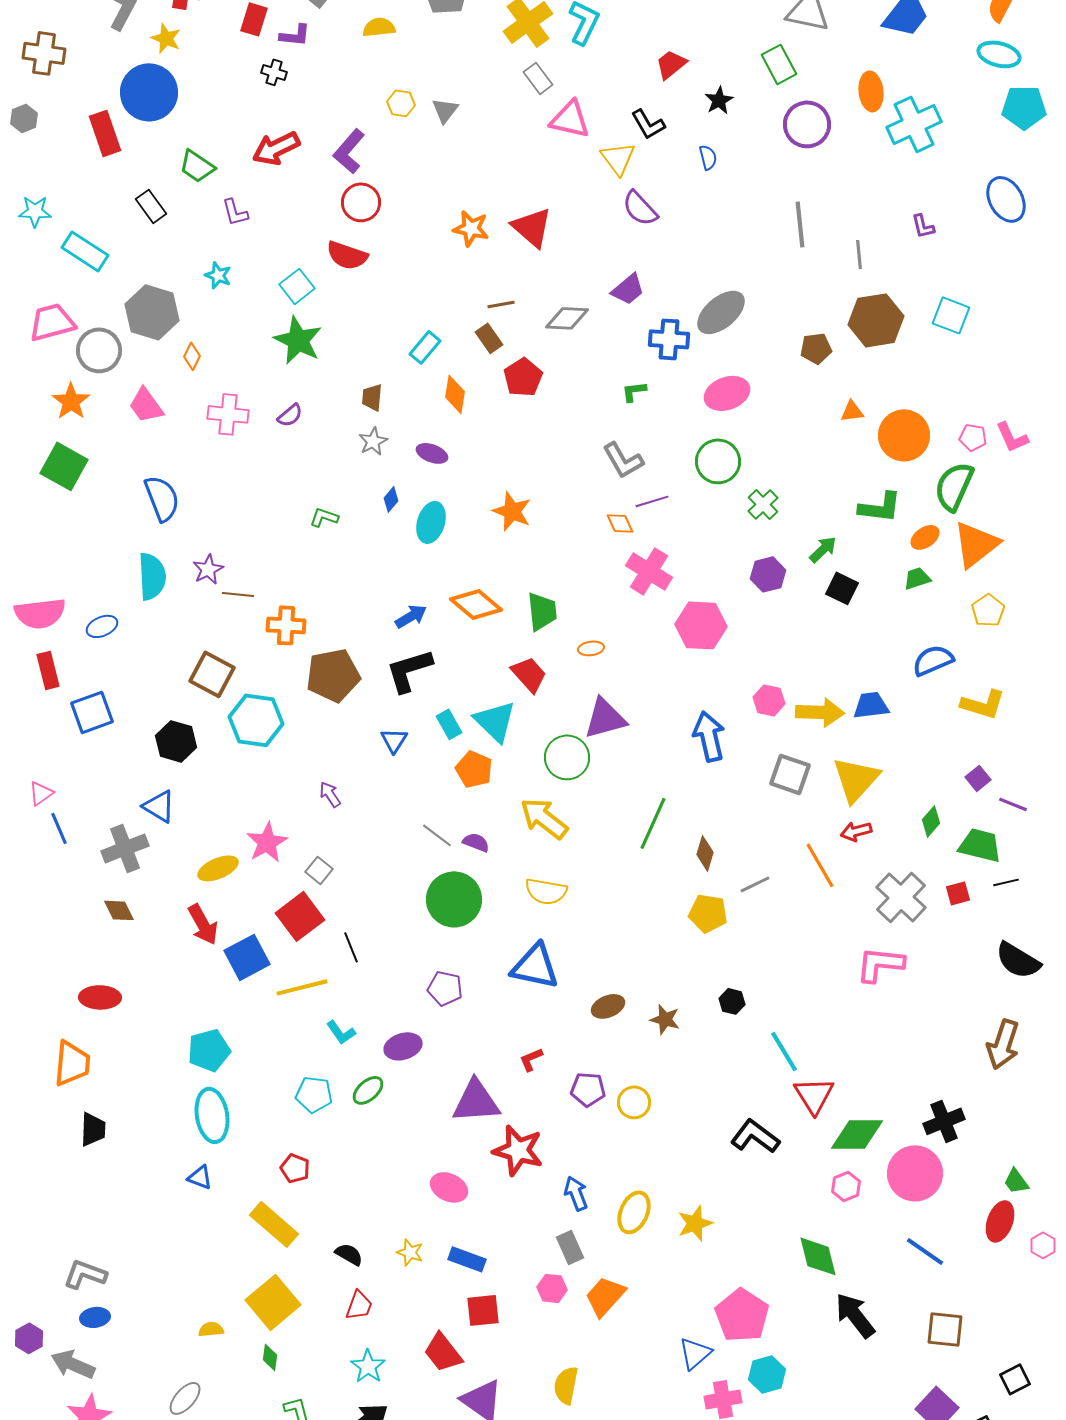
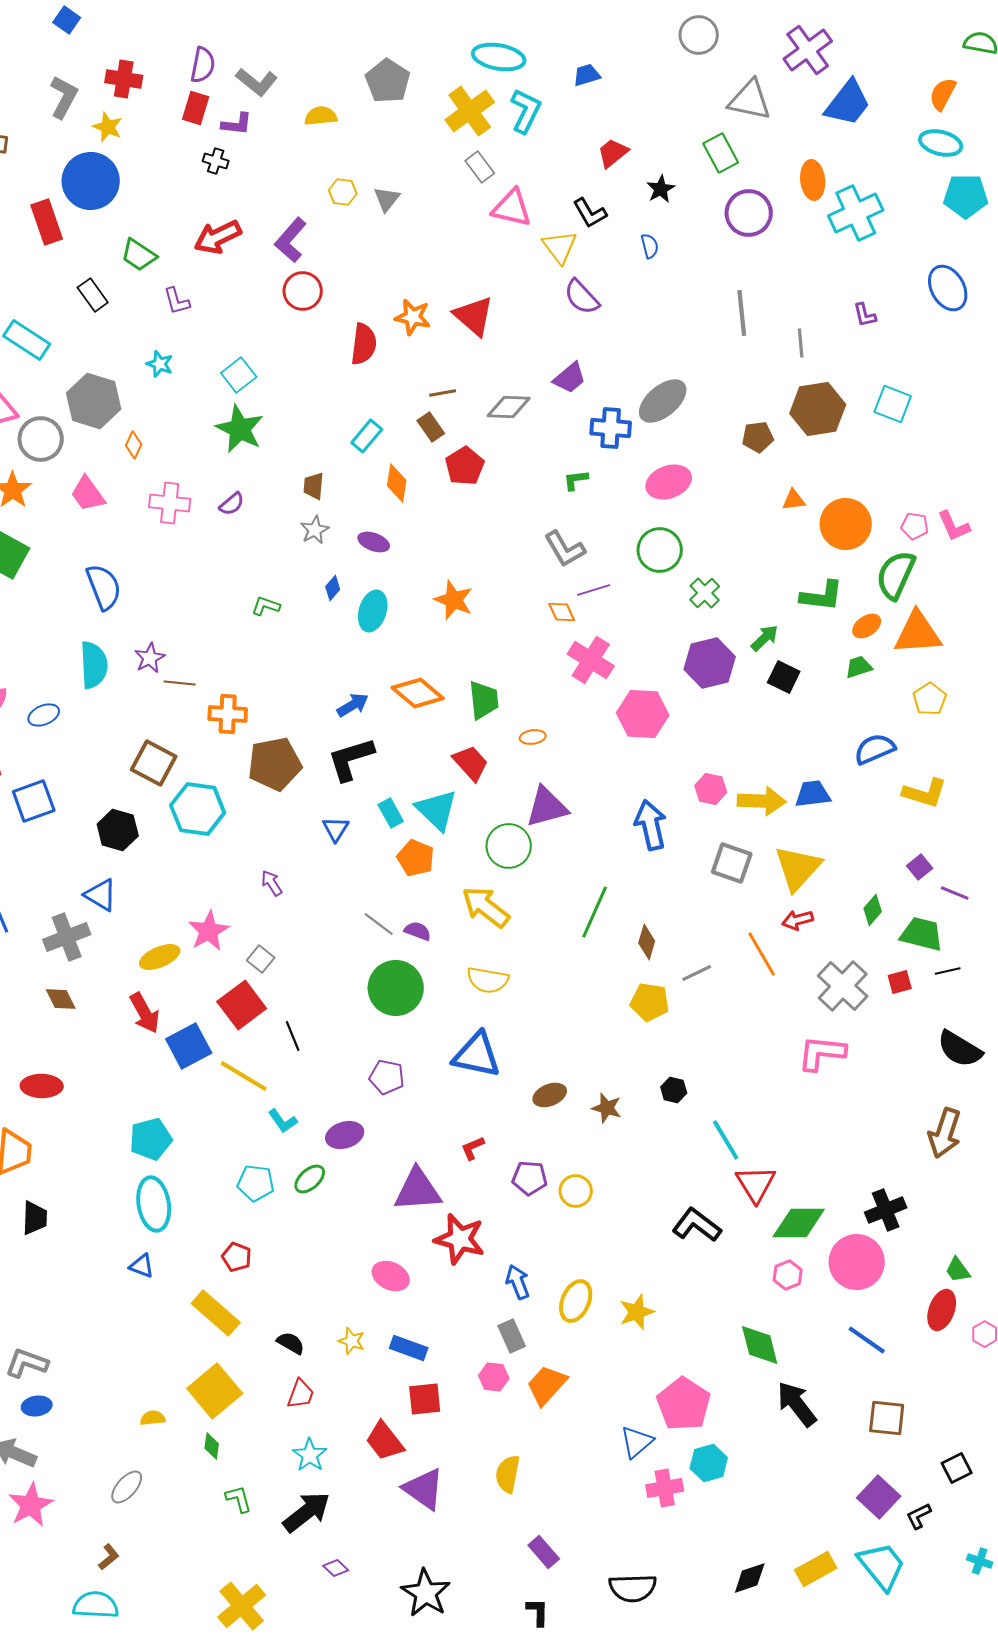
red semicircle: (347, 255) -> (364, 344), moved, turned -102
orange triangle: (976, 544) -> (918, 633), turned 34
purple hexagon: (768, 574) -> (710, 663), size x1.4
yellow line: (302, 987) -> (244, 1076), turned 45

